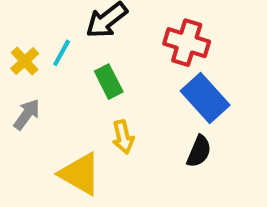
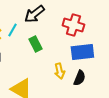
blue rectangle: (205, 98) -> (82, 52), turned -55
yellow arrow: (123, 137) -> (59, 71), moved

